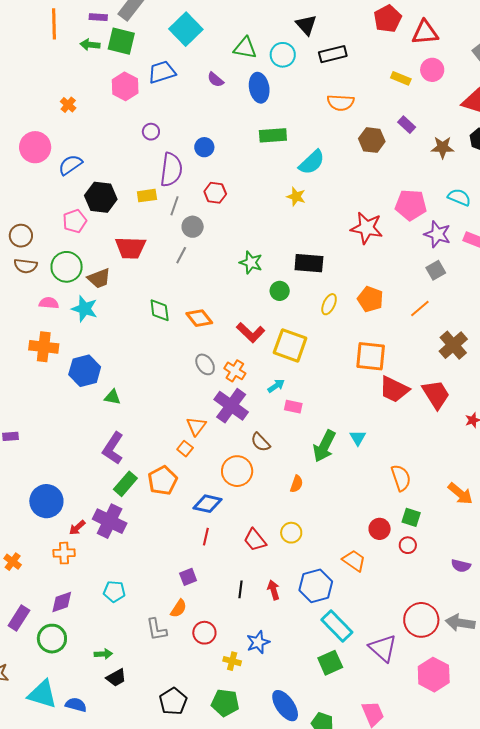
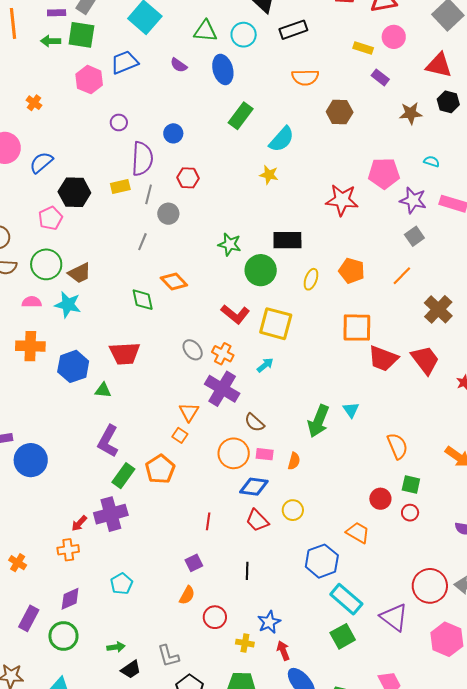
purple rectangle: (407, 125) -> (380, 77), moved
green rectangle: (273, 135) -> (241, 116), turned -44
cyan semicircle: (459, 197) -> (432, 162), size x0.7
red trapezoid: (130, 248) -> (125, 353), moved
gray line: (181, 255) -> (142, 242), moved
green circle: (280, 291) -> (261, 270), size x1.6
orange diamond: (199, 318) -> (174, 281), moved
pink rectangle: (293, 407) -> (265, 454), moved
blue circle: (46, 501) -> (31, 460), moved
blue diamond: (208, 504) -> (254, 487), moved
purple cross: (110, 521) -> (111, 514), turned -36
red arrow: (274, 590) -> (283, 651), moved
cyan pentagon: (114, 591) -> (122, 584), turned -30
gray L-shape: (157, 629) -> (168, 656), moved

